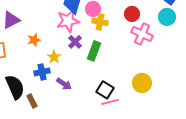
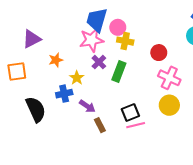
red circle: (132, 14) -> (159, 53), moved
pink cross: (142, 34) -> (169, 78), moved
black square: (105, 90) -> (130, 113), turned 36
brown rectangle: (32, 101) -> (100, 125), moved

